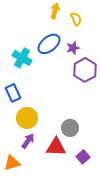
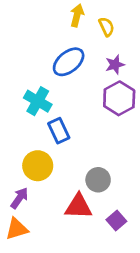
purple star: (73, 48) -> (115, 65), moved
cyan cross: (22, 58) -> (38, 101), moved
blue rectangle: (13, 93) -> (59, 131), moved
purple arrow: (28, 141) -> (19, 198), moved

